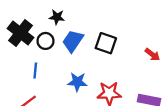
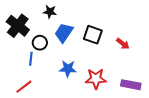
black circle: (45, 41) -> (40, 43), moved
red arrow: (152, 55) -> (123, 44), moved

